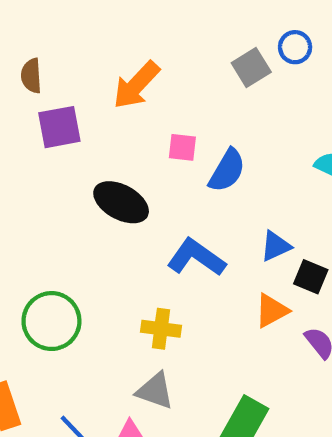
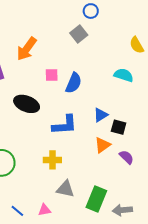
blue circle: (295, 47) -> (91, 11), moved
blue L-shape: (196, 257) -> (65, 125), turned 148
gray triangle: (155, 391) -> (65, 189), moved

